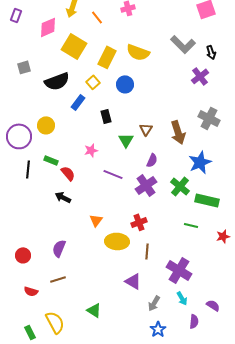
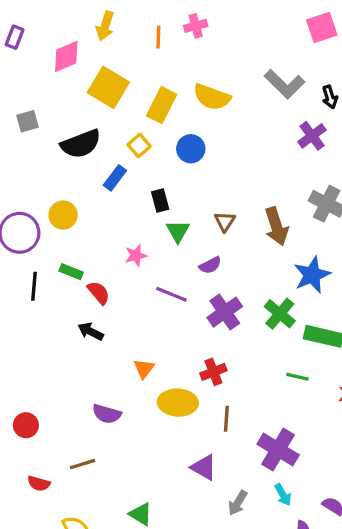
orange line: (97, 17) -> (158, 37), moved, turned 40
green triangle: (126, 140) -> (178, 231), moved
purple semicircle: (152, 160) -> (210, 265), moved, turned 40
purple semicircle: (59, 248) -> (107, 414), moved, turned -96

